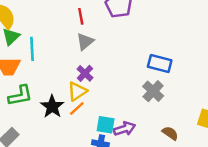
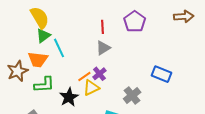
cyan line: (32, 49) -> (59, 48), turned -30
gray cross: (153, 91) -> (132, 95), moved
orange line: (77, 109) -> (84, 76), moved

